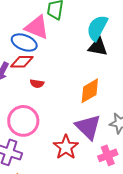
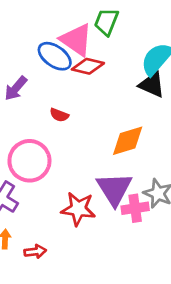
red diamond: (22, 62) -> (88, 66), moved
red star: (66, 147) -> (78, 209), turned 30
pink cross: (108, 155) -> (135, 208), moved

